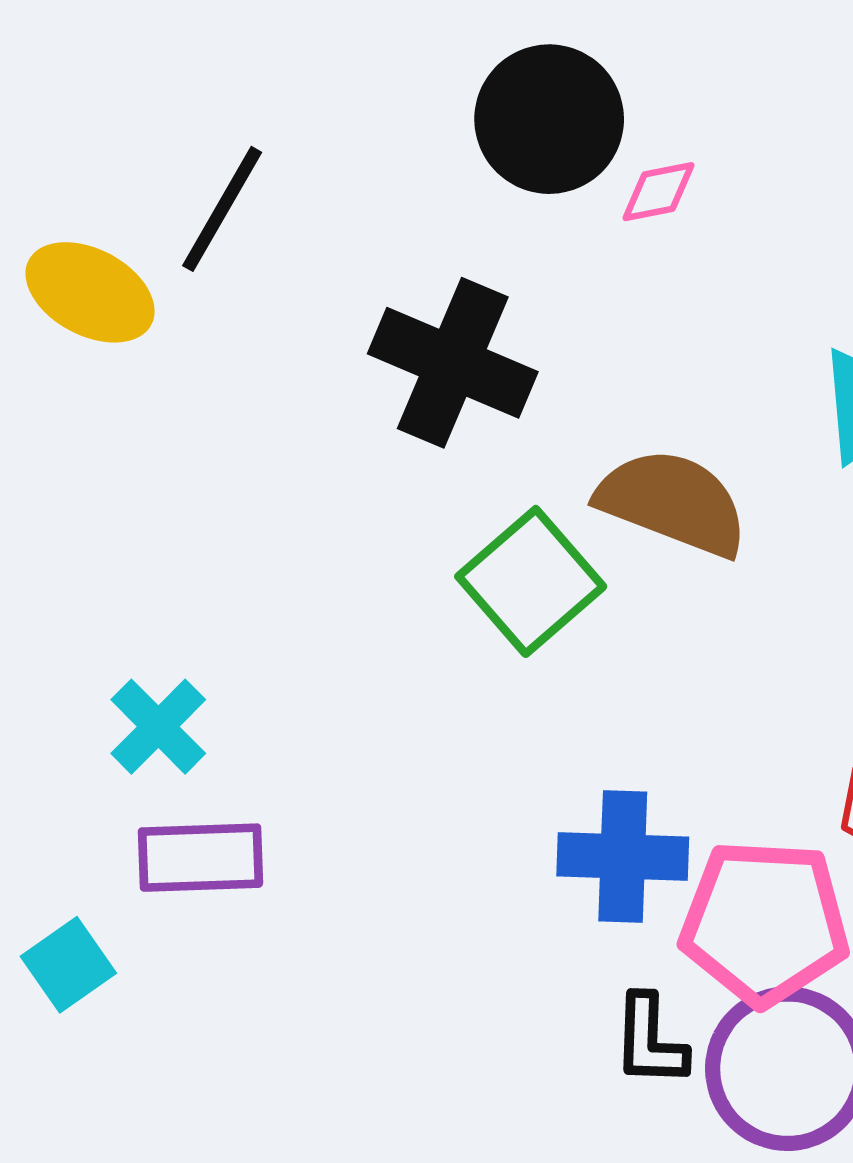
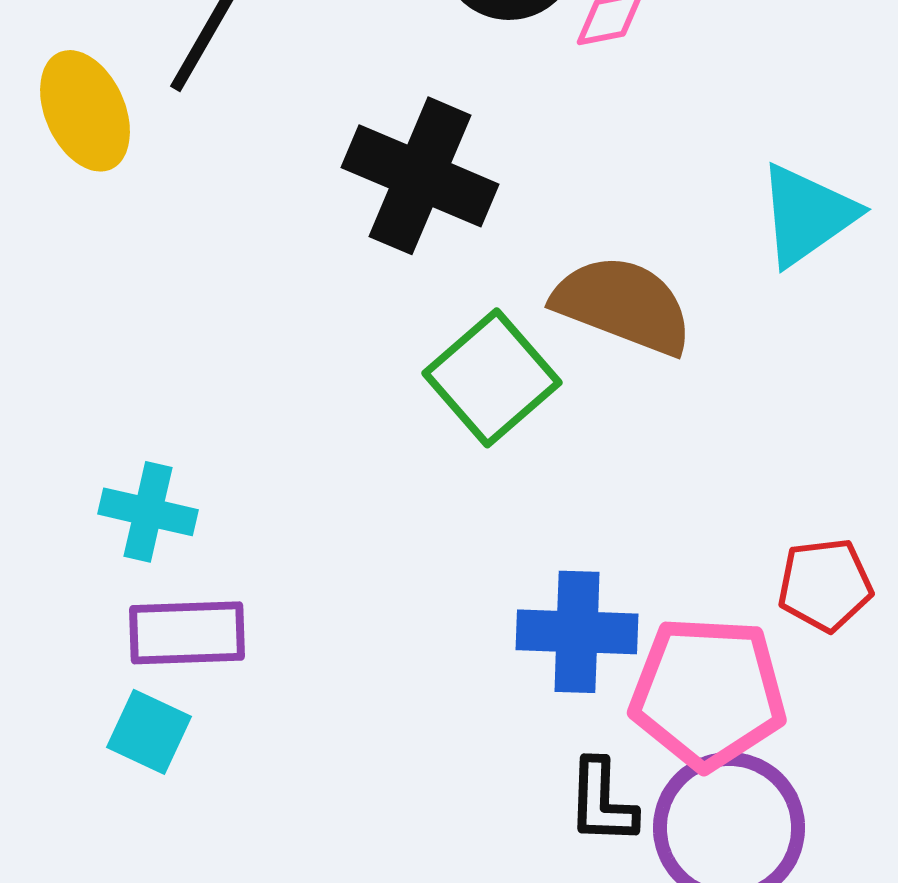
yellow ellipse: (90, 292) -> (85, 111), turned 38
cyan cross: (158, 727) -> (148, 512), turned -32
cyan square: (68, 965) -> (149, 732), moved, turned -30

